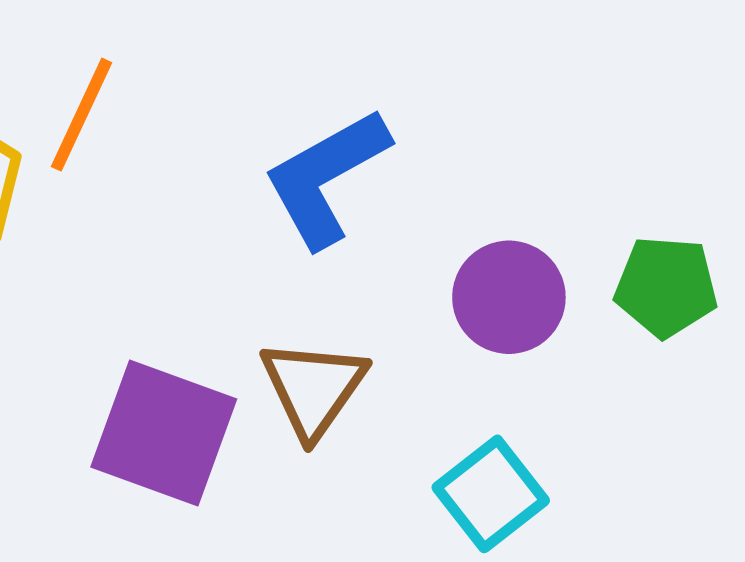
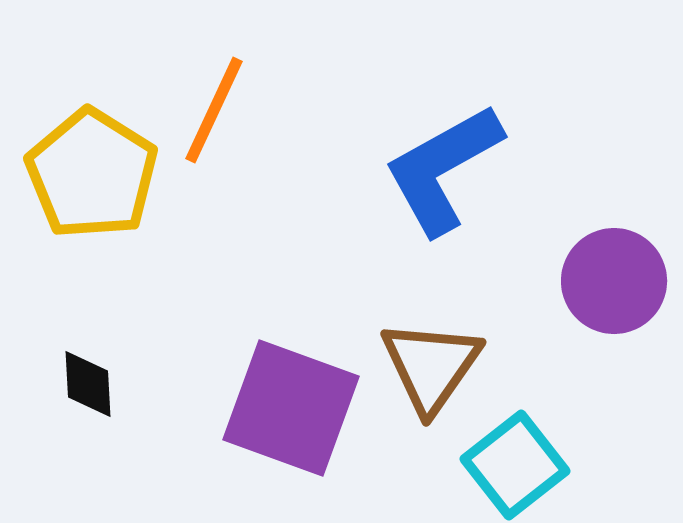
cyan square: (491, 494) -> (515, 465), moved

